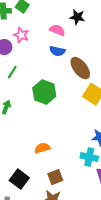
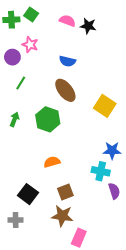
pink semicircle: (57, 30) -> (67, 21), moved
brown ellipse: (80, 68) -> (65, 90), moved
green hexagon: (44, 92) -> (48, 119), moved

